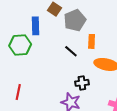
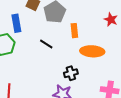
black line: (71, 51) -> (46, 44), moved

